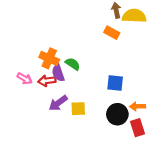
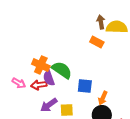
green semicircle: (73, 64) -> (62, 70), size x1.5
blue square: (115, 83) -> (85, 86), moved
orange arrow: (137, 106) -> (103, 98), moved, turned -64

